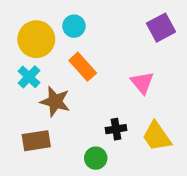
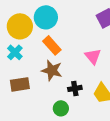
cyan circle: (74, 26) -> (46, 17), size x1.5
brown star: (55, 102) -> (52, 70), moved
brown rectangle: (36, 141) -> (20, 84), moved

